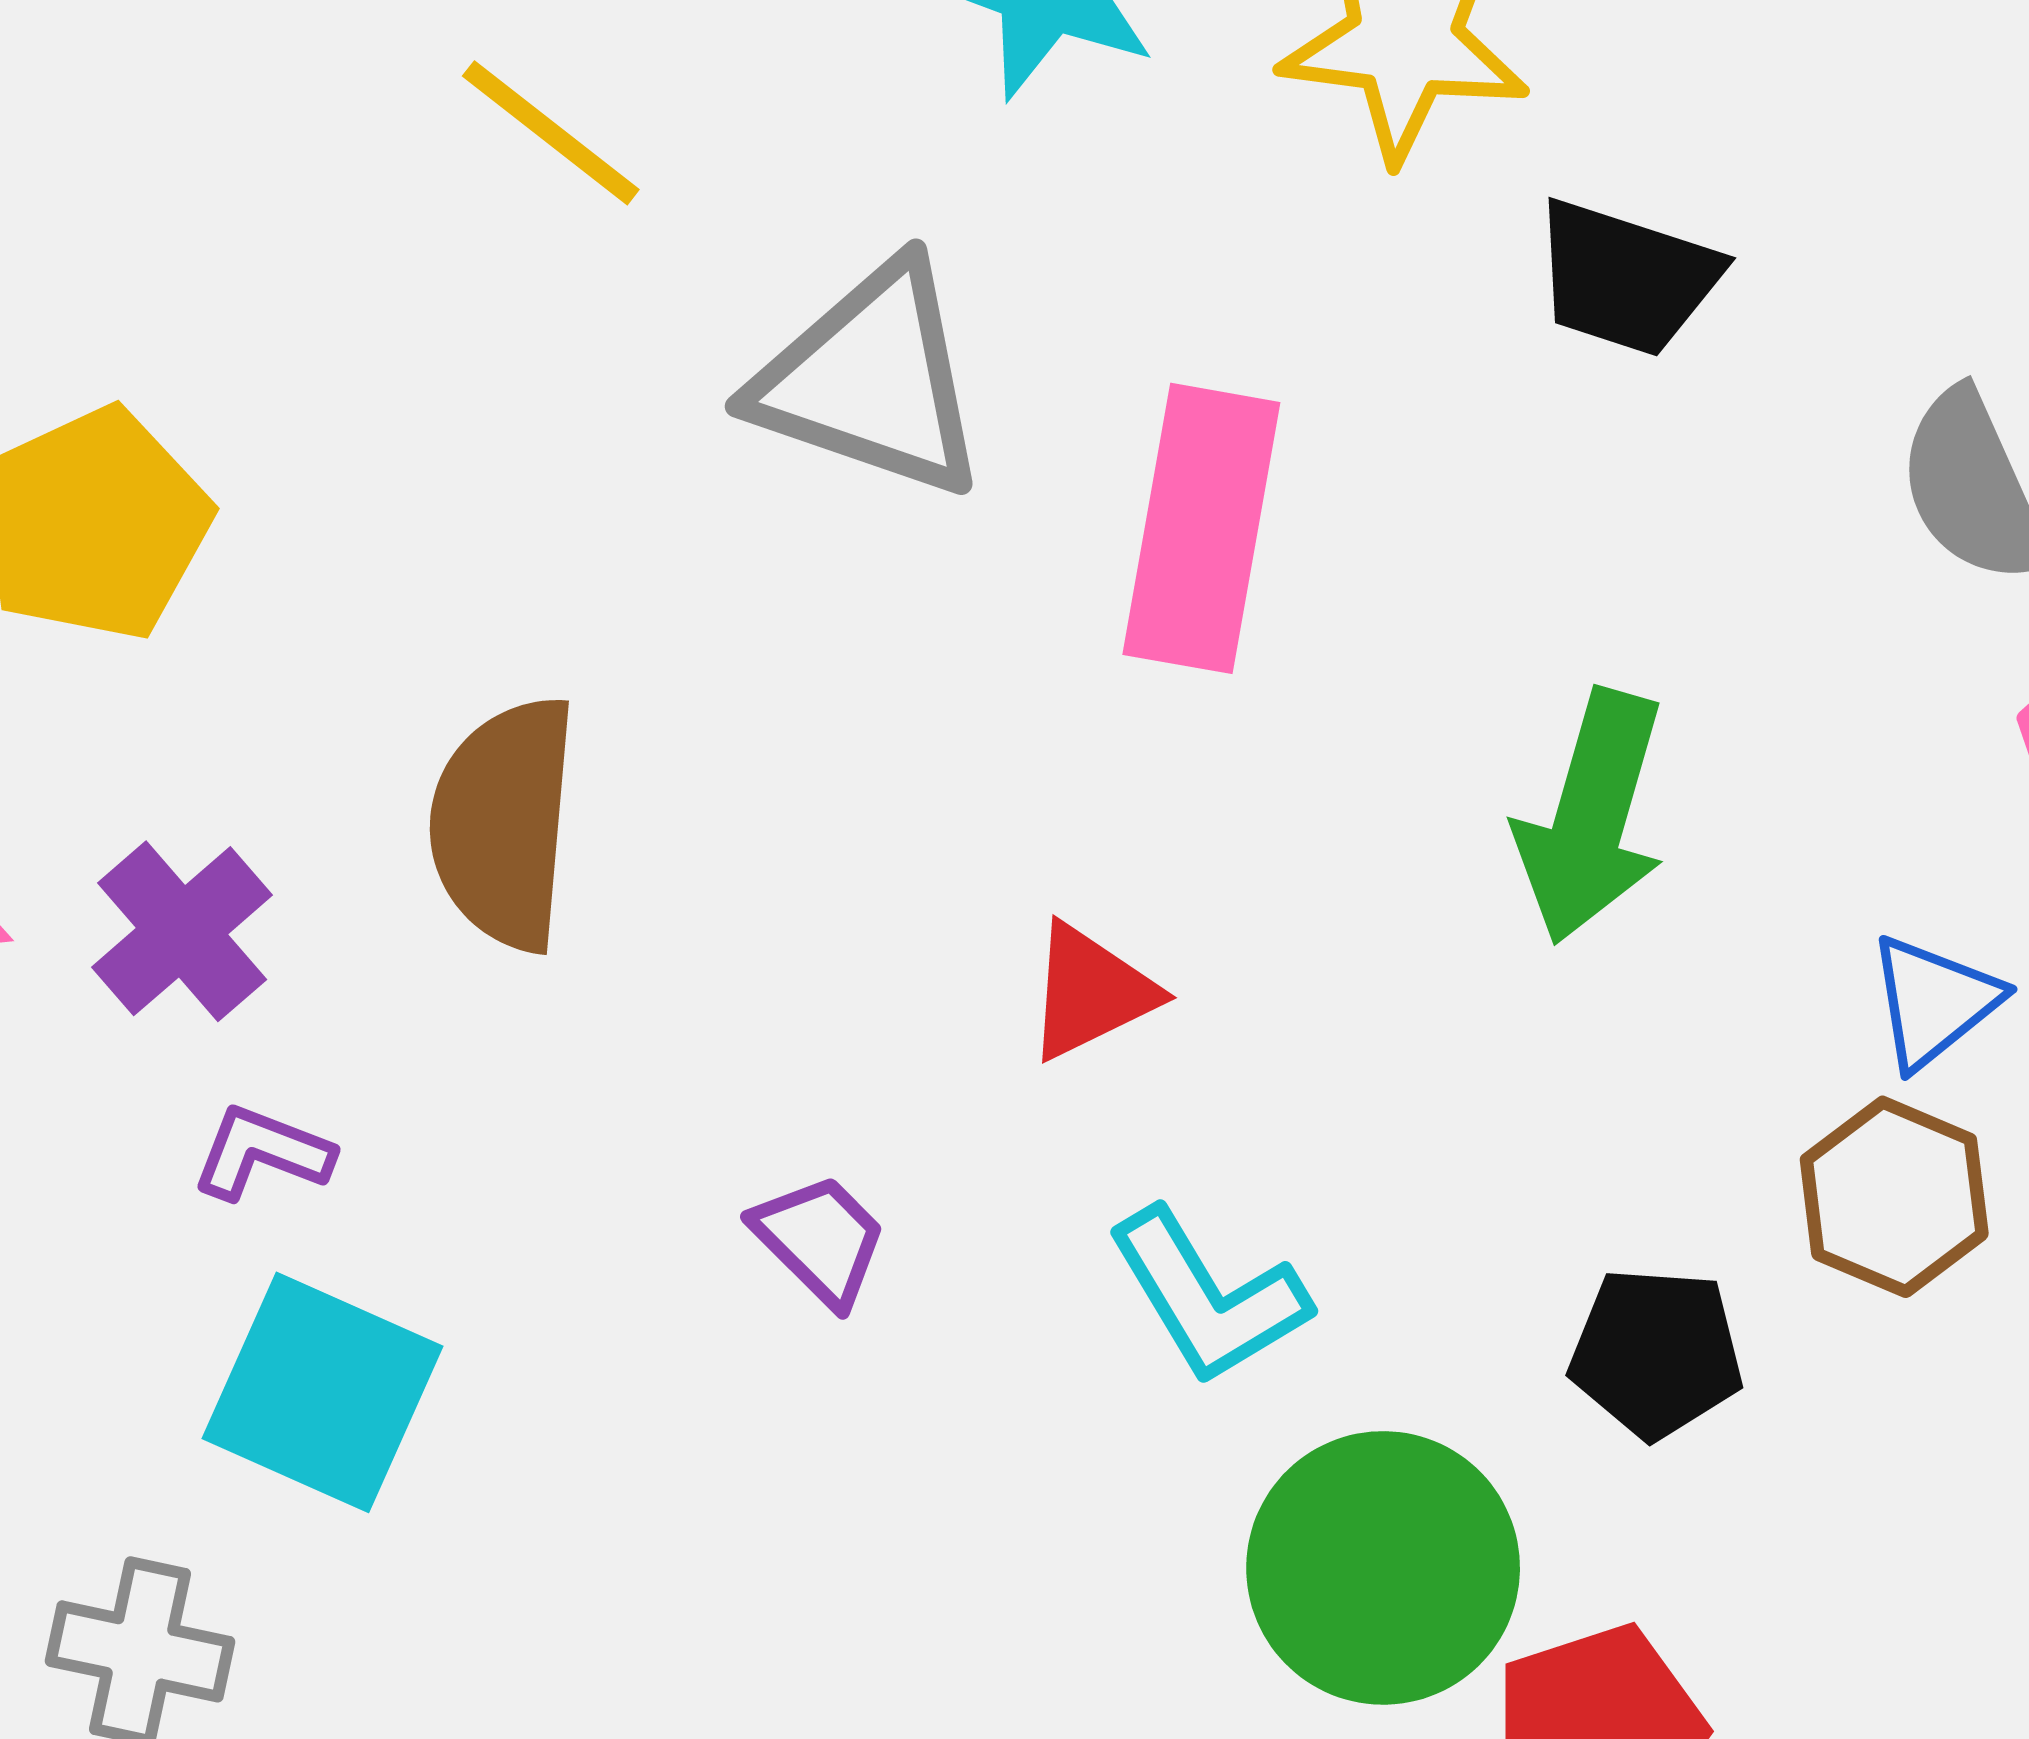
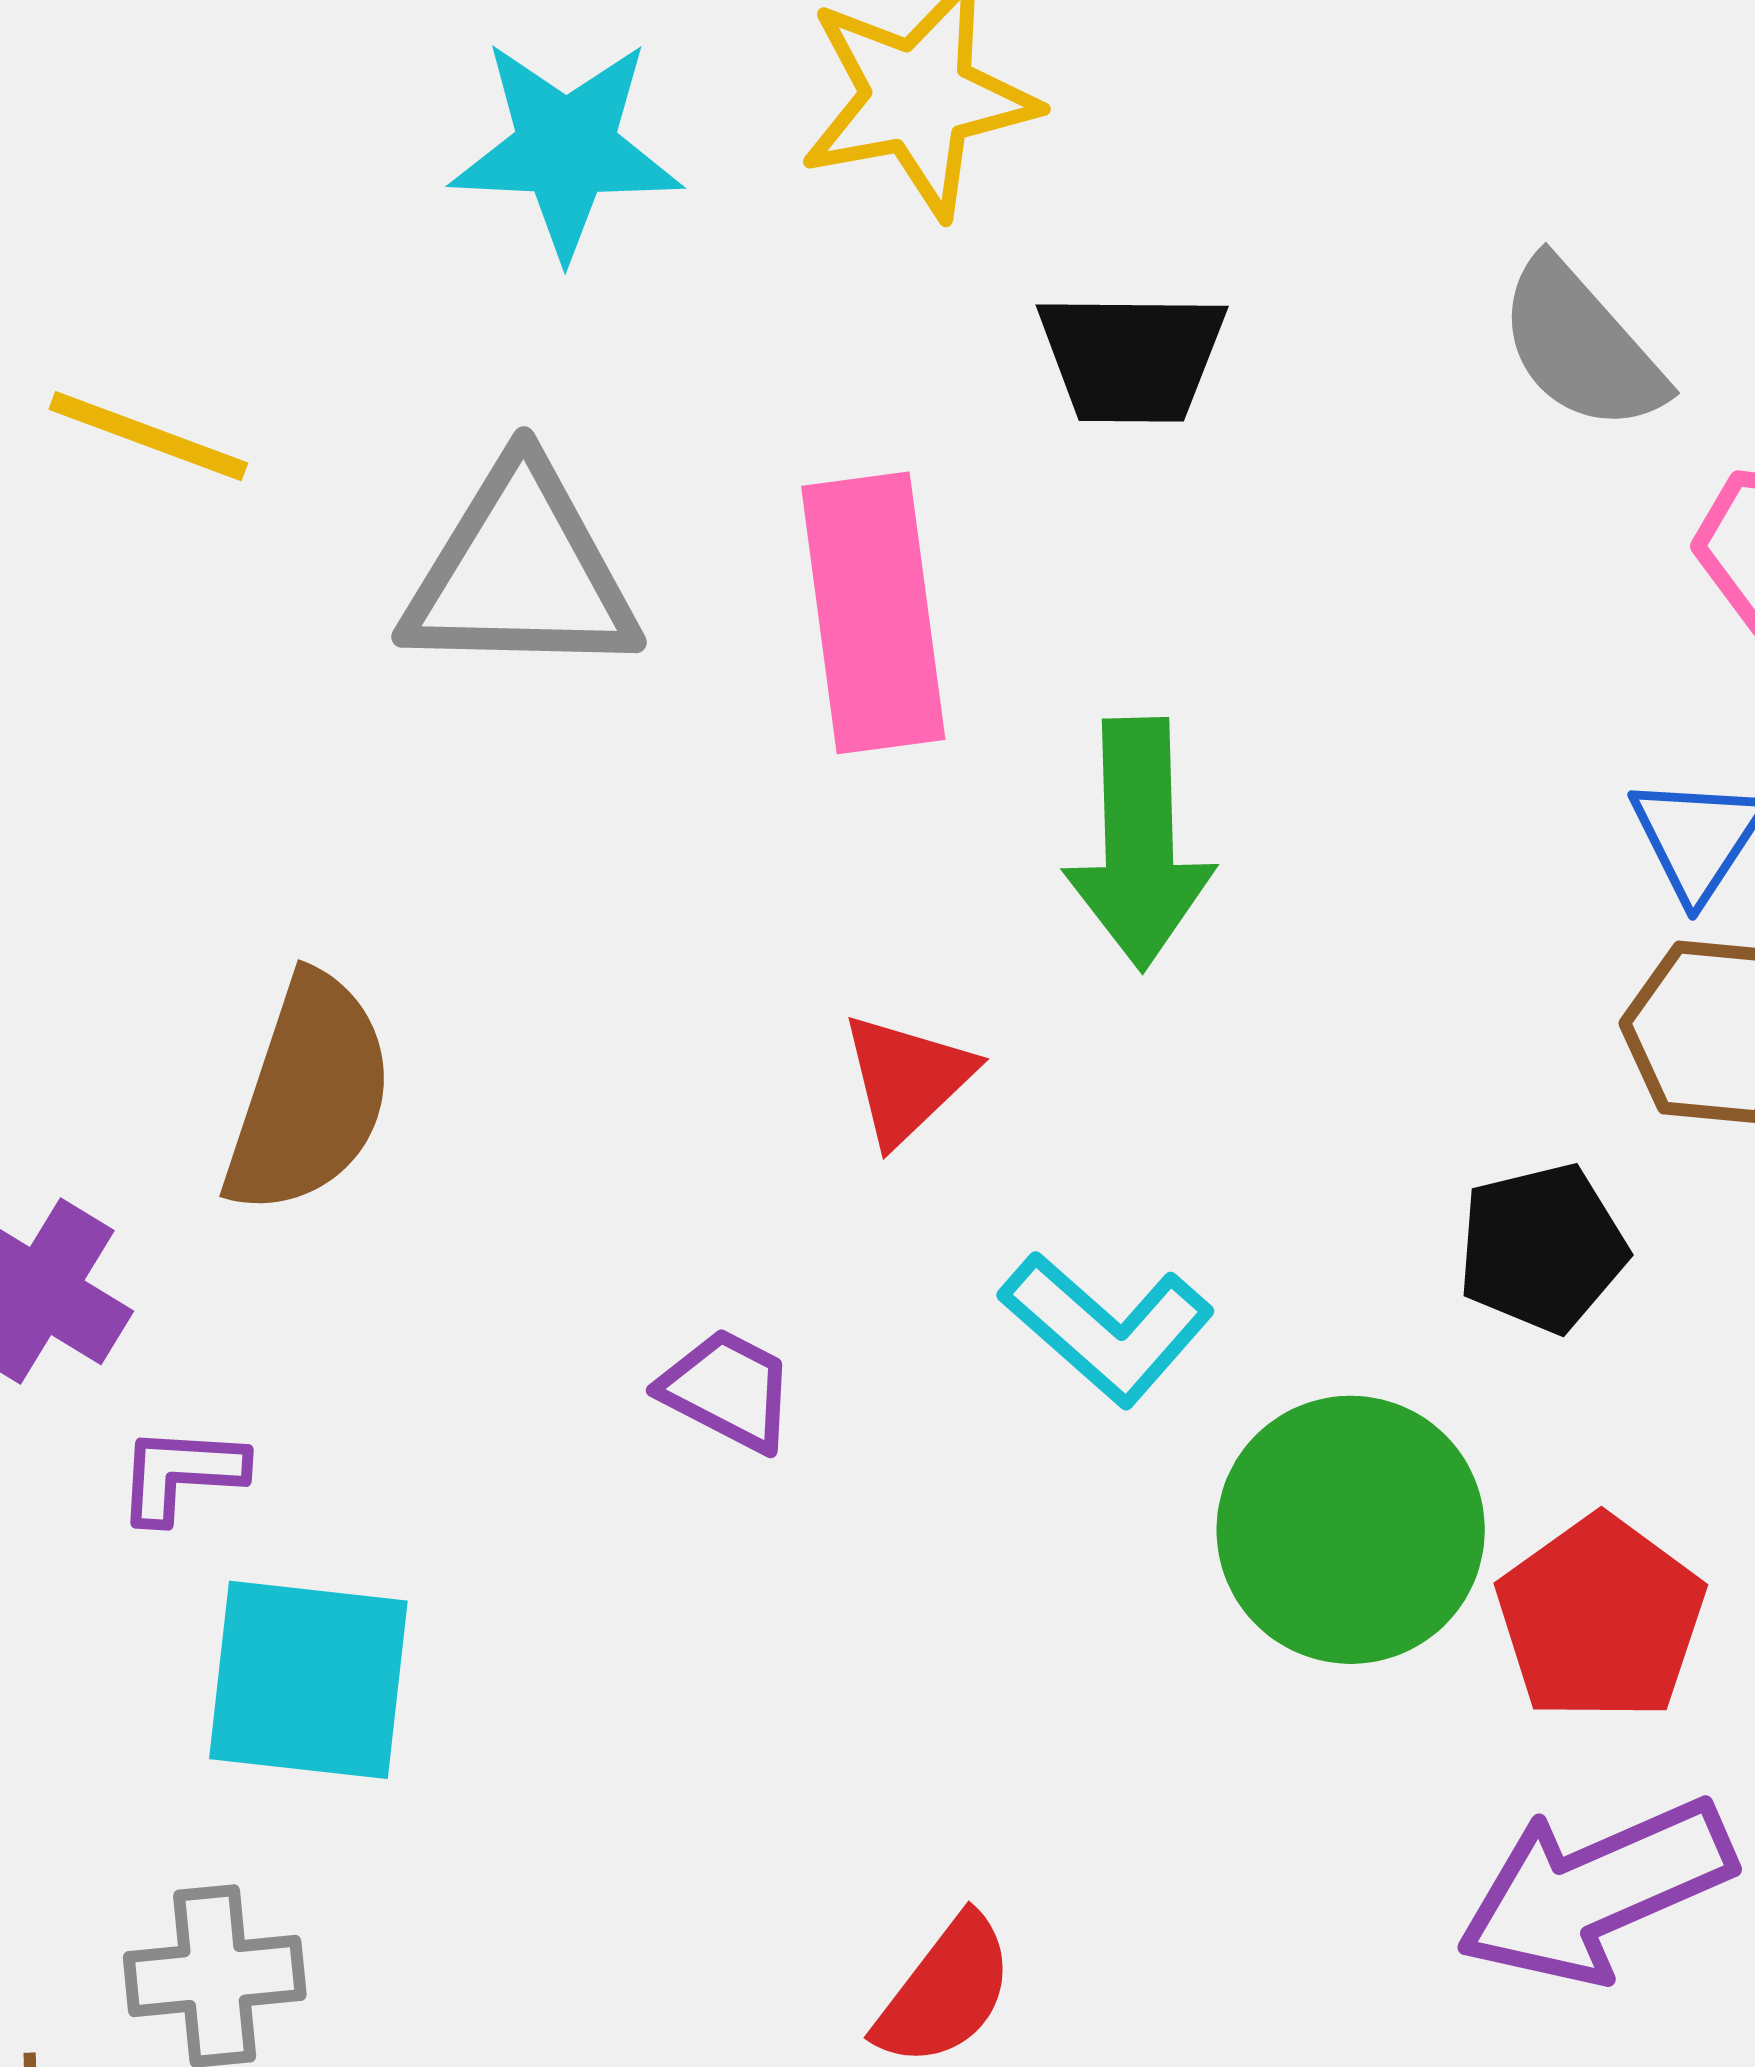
black trapezoid: (1626, 278) -> (1132, 357), moved
green arrow: (1591, 817) -> (1139, 844), moved
brown semicircle: (504, 823) -> (309, 1095), turned -149

